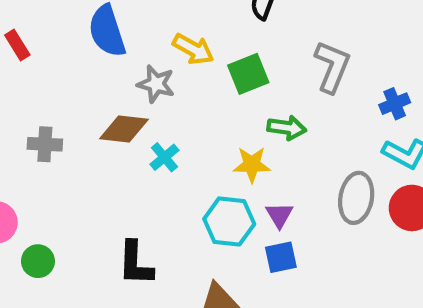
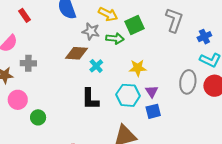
green arrow: (287, 128) -> (115, 38), moved
gray cross: (45, 144) -> (28, 63), moved
black L-shape: (135, 263) -> (90, 99), moved

